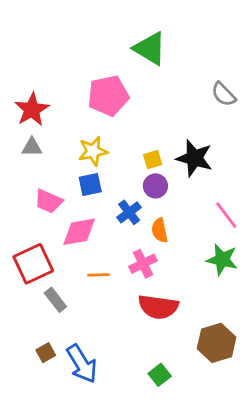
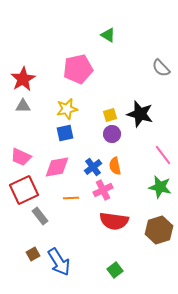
green triangle: (150, 48) -> (108, 35), size x0.6
pink trapezoid: (49, 201) -> (21, 157), moved
blue cross: (129, 212) -> (93, 167), moved
brown hexagon: (217, 343) -> (159, 230), moved

